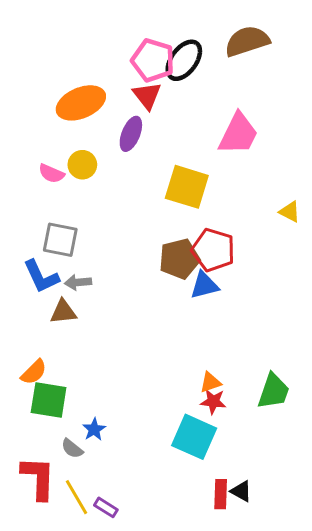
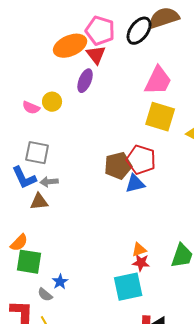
black ellipse: (184, 60) -> (139, 31), moved
orange ellipse: (81, 103) -> (70, 46), moved
yellow square: (187, 187) -> (160, 117), moved
cyan square: (194, 437) -> (128, 287), turned -36

